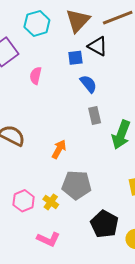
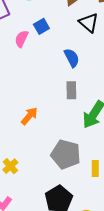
blue square: (75, 58) -> (41, 26), moved, turned -35
gray pentagon: (77, 185) -> (66, 154), moved

